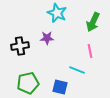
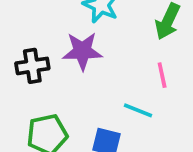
purple star: (47, 38) -> (82, 51), size x1.5

